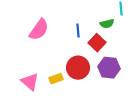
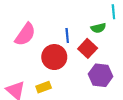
red circle: (78, 68) -> (54, 57), moved

